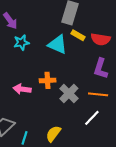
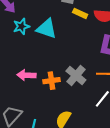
cyan triangle: (57, 44) -> (47, 29), moved
orange cross: (48, 80) -> (51, 81), moved

